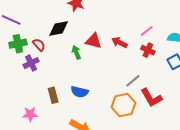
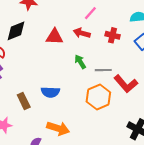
pink line: (147, 31) -> (90, 13), moved
green arrow: (76, 52) -> (80, 62), moved
gray line: (133, 81) -> (103, 70), turned 49

